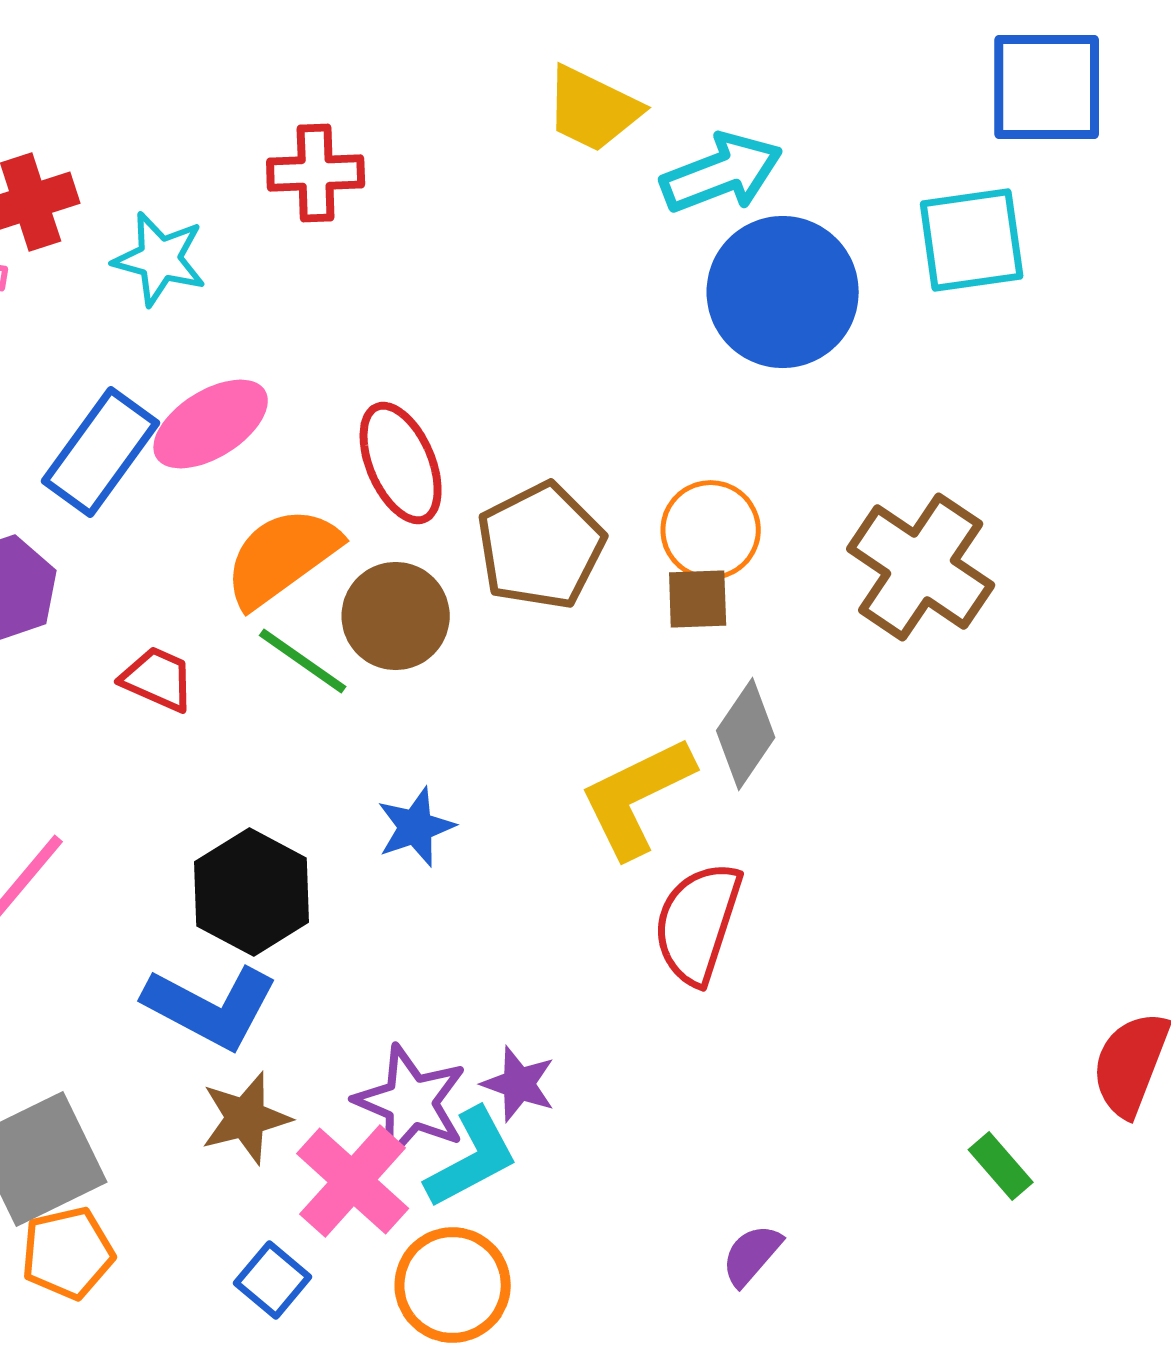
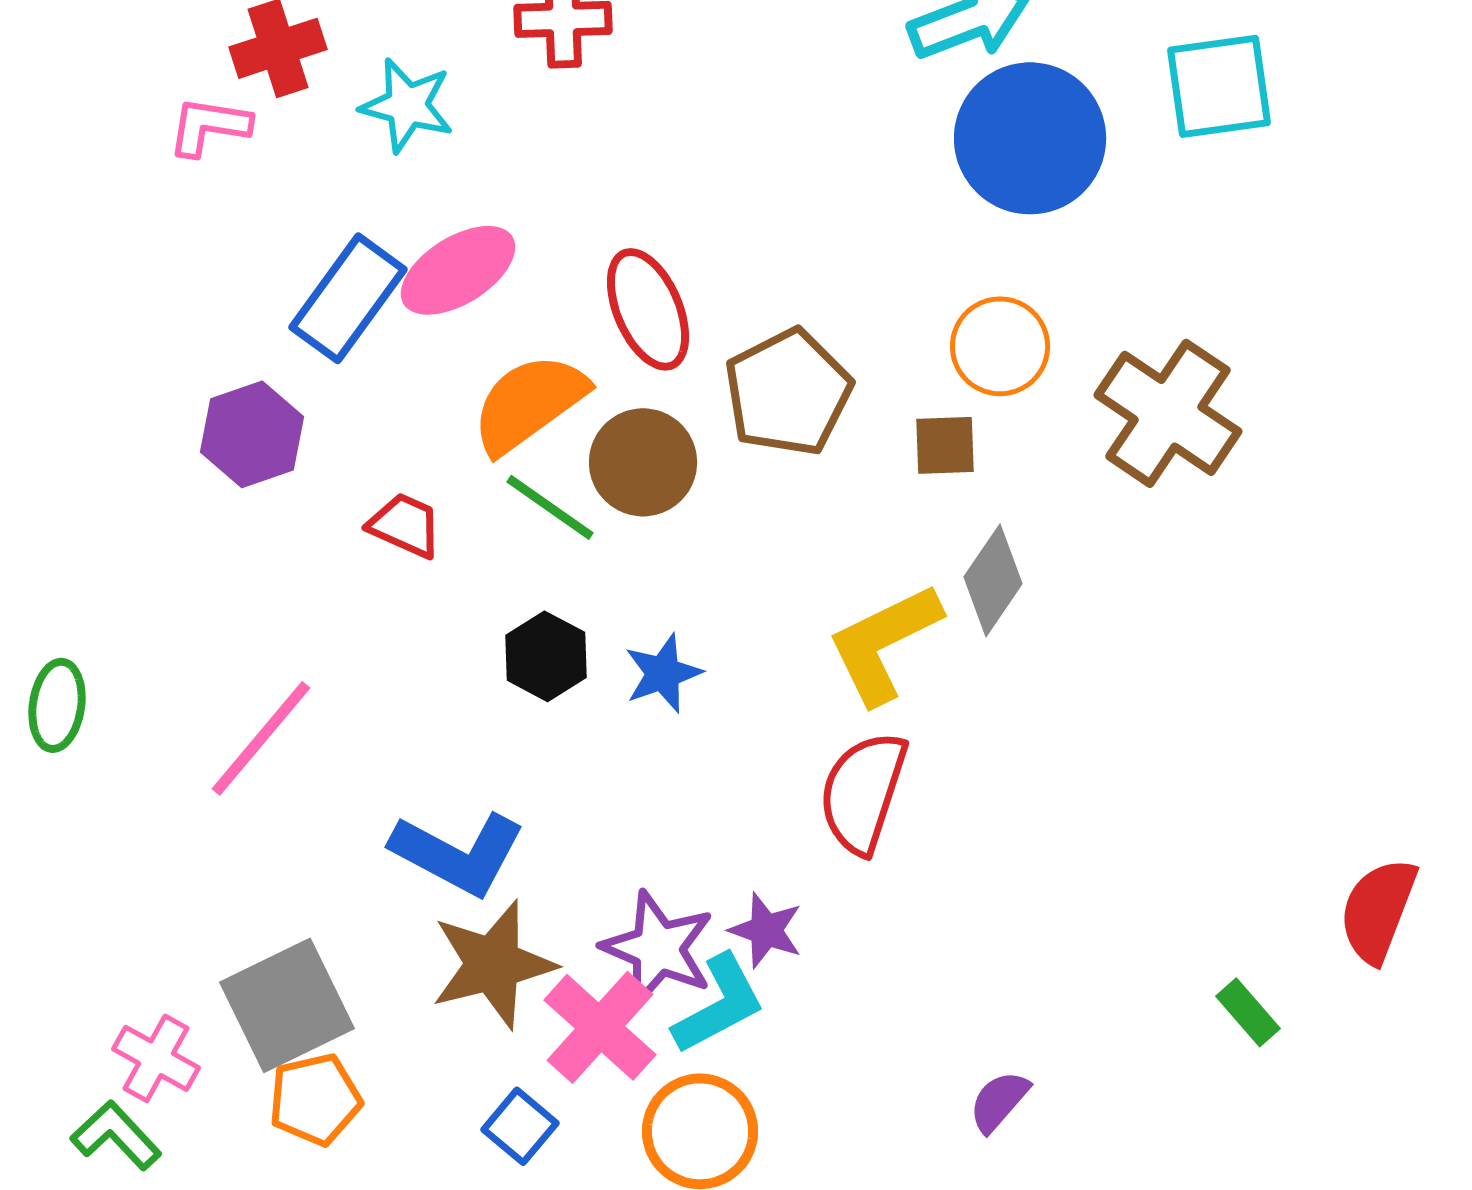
orange circle: (711, 530) -> (1000, 346), moved
black hexagon: (252, 892) -> (546, 656), moved, size x0.7
red semicircle: (698, 923) -> (863, 792), moved
brown star: (246, 1118) -> (493, 964), size x1.4

